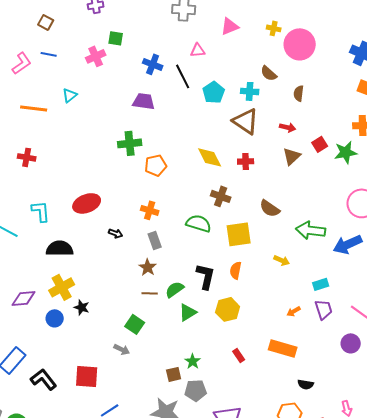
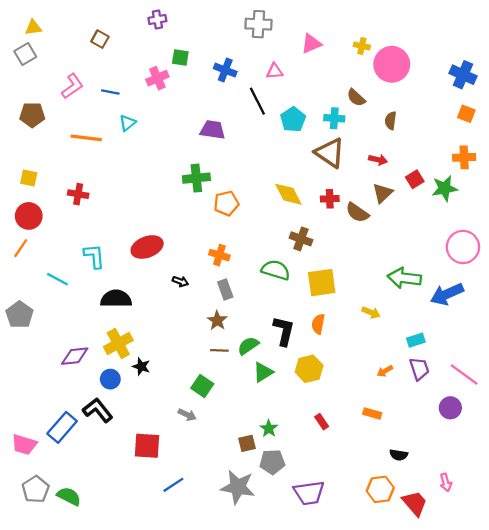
blue line: (49, 54) -> (110, 92), moved
blue cross: (153, 64) -> (225, 70), moved
brown semicircle: (270, 208) -> (357, 213), moved
orange rectangle: (283, 348) -> (372, 414), size x0.6
black L-shape: (44, 379) -> (98, 410), moved

